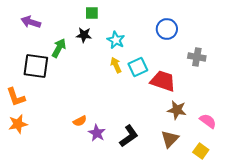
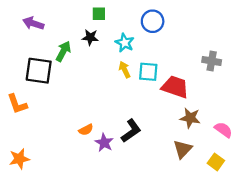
blue circle: (167, 29) -> (153, 21), moved
cyan square: (138, 67) -> (148, 72), turned 30
orange star: (18, 124) -> (19, 159), moved
black L-shape: (129, 136) -> (131, 131), moved

